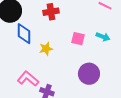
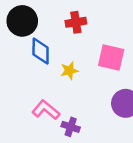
pink square: (78, 39) -> (111, 58), size x1.5

